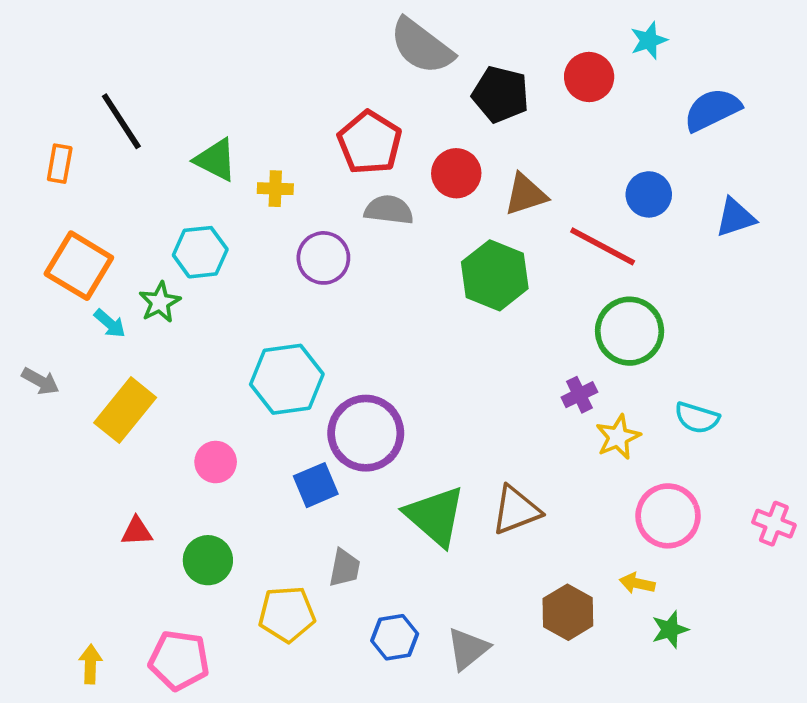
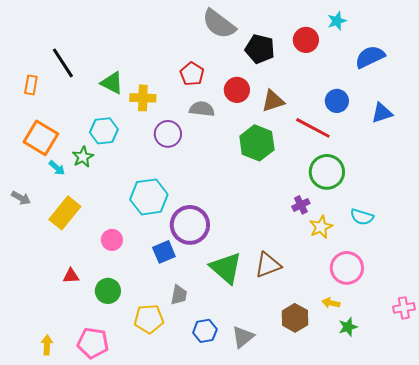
red pentagon: (370, 142) -> (192, 74), size x0.7
yellow cross: (275, 189) -> (143, 98), size x1.4
pink cross: (774, 524) -> (404, 308), moved, turned -30

